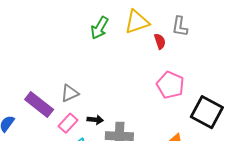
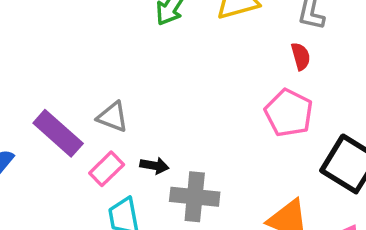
red semicircle: (160, 41) -> (301, 56), moved
gray triangle: (70, 93) -> (113, 117), turned 42

